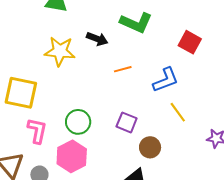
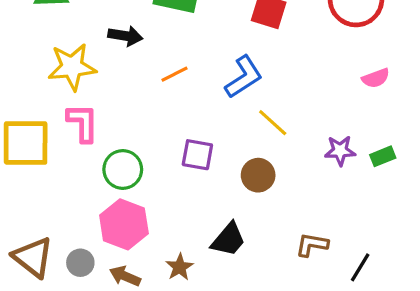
pink L-shape: (37, 131) -> (83, 123), moved
brown circle: (150, 147) -> (258, 175), moved

